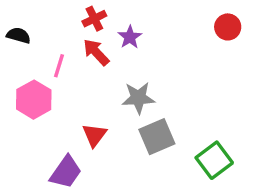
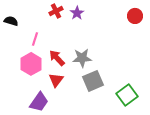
purple star: (130, 37) -> (77, 13), moved
red arrow: (96, 52) -> (57, 58), moved
pink hexagon: (34, 100) -> (31, 64), moved

